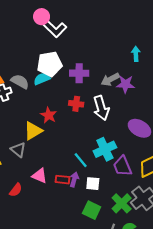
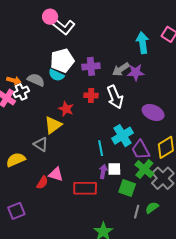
cyan arrow: (136, 54) -> (143, 43), size x1.5
cyan semicircle: (42, 79) -> (56, 75), turned -126
cyan line: (81, 160) -> (101, 148), turned 35
pink triangle: (40, 176) -> (56, 174), moved
purple arrow: (74, 179) -> (103, 171), moved
red rectangle: (62, 180) -> (85, 188), moved, size x1.6
green cross: (122, 203) -> (144, 169), moved
green square: (92, 210) -> (127, 188), moved

